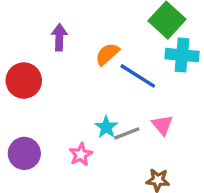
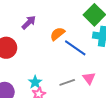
purple arrow: (59, 37) -> (29, 22), turned 42
cyan star: (106, 127) -> (35, 82), moved

